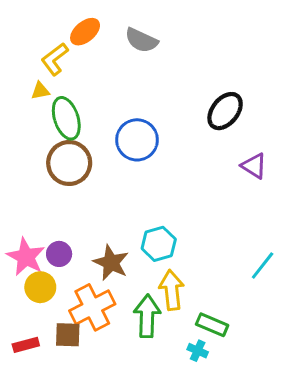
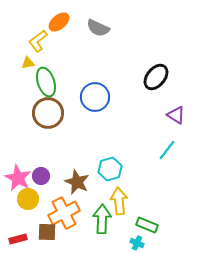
cyan line: (263, 266) -> (167, 150), moved

